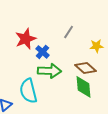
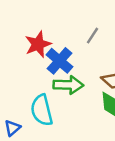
blue cross: (43, 52) -> (59, 61), size x1.5

